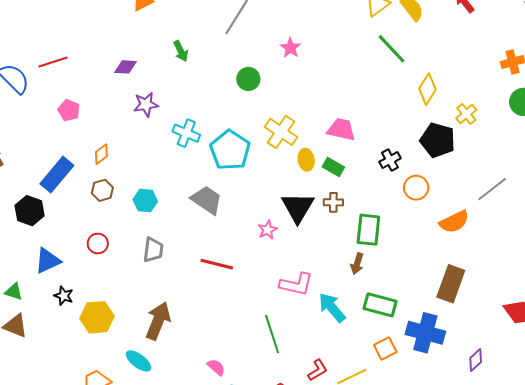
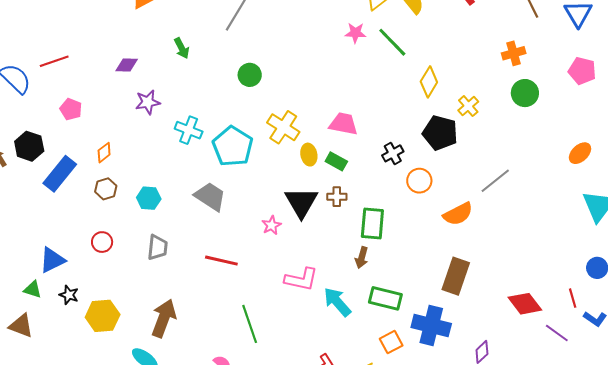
pink star: (290, 48) -> (355, 33), moved, turned -30
black hexagon: (30, 211) -> (29, 146), moved
green triangle: (14, 292) -> (33, 289), moved
green line: (272, 334) -> (250, 324), moved

